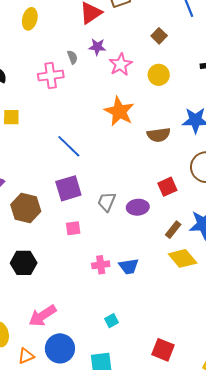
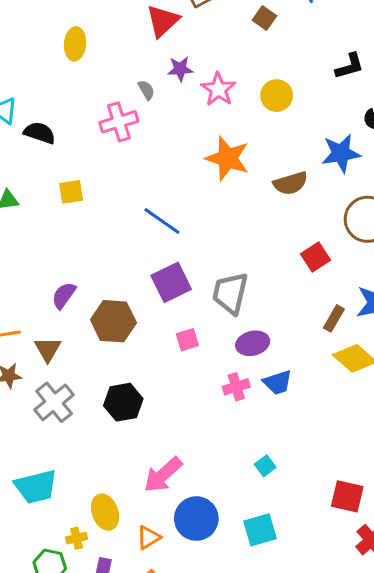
brown square: (159, 36) -> (264, 18), moved
gray trapezoid: (107, 202) -> (230, 293), size x1.4
purple ellipse: (138, 207) -> (253, 343), moved

